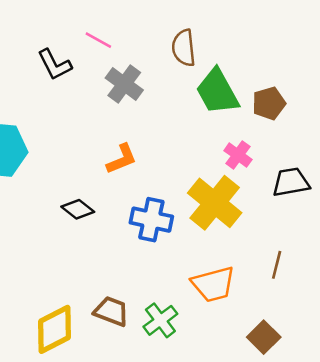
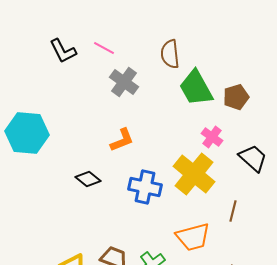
black L-shape: (55, 65) -> (63, 51), moved
black trapezoid: (291, 182) -> (253, 158), turned 52
brown line: (277, 265) -> (233, 211), moved

